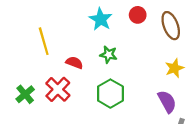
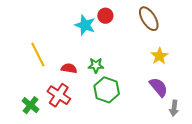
red circle: (138, 15) -> (105, 16), moved
green star: (109, 55) -> (96, 65), moved

